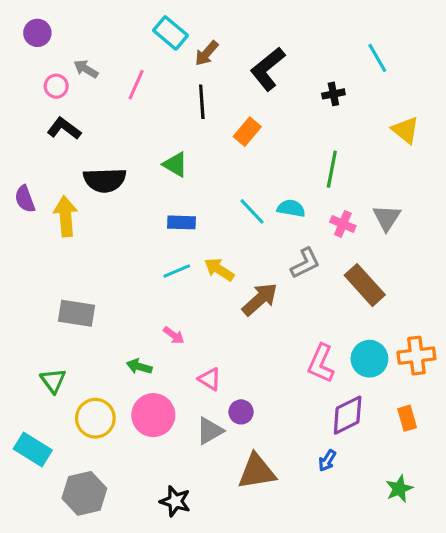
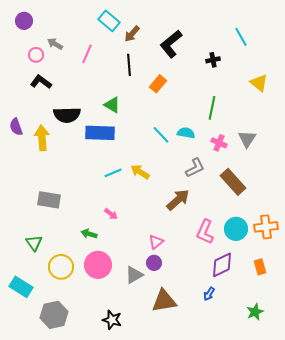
blue rectangle: (181, 222) -> (100, 133), moved, size x1.6
brown arrow: (260, 299) -> (178, 200), moved
pink triangle: (210, 379) -> (156, 242), moved, turned 49

